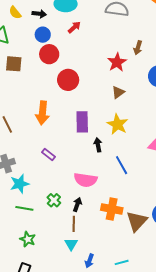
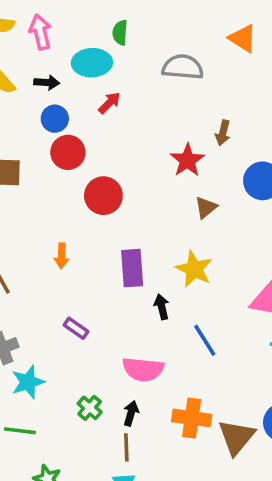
brown triangle: (118, 92) -> (206, 207), moved
orange arrow: (42, 113) -> (62, 256), size x0.6
green line: (24, 208) -> (20, 431), moved

